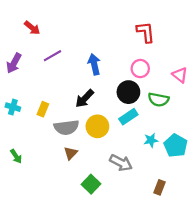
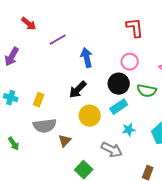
purple line: (52, 56) -> (58, 40), moved
gray semicircle: (66, 127) -> (45, 126), moved
cyan star: (151, 140) -> (129, 130), moved

